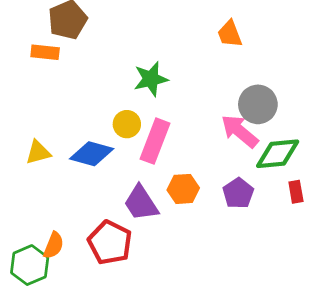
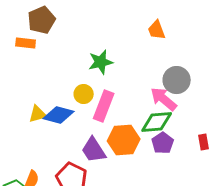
yellow triangle: (38, 152) -> (38, 114), moved
green diamond: (278, 154) -> (157, 122), moved
orange hexagon: (183, 189) -> (124, 140), size x1.4

